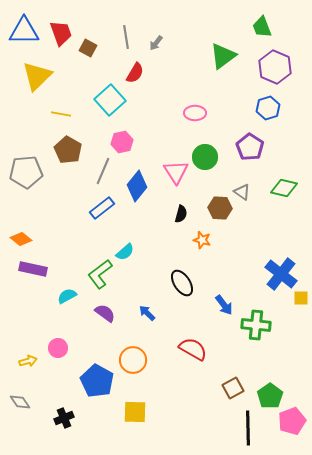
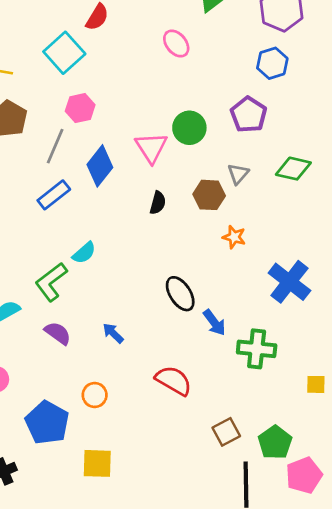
pink ellipse: (195, 113) -> (176, 44), moved, turned 50
gray triangle: (242, 192) -> (238, 174), turned 36
orange star: (202, 240) -> (234, 237), moved
black ellipse: (182, 283) -> (180, 294), moved
yellow square: (301, 298) -> (316, 384), moved
orange circle: (133, 360) -> (95, 395), size x0.7

